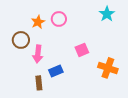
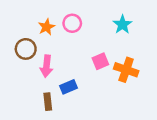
cyan star: (107, 14) -> (122, 24), moved
orange cross: (108, 68) -> (126, 70), moved

